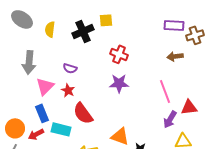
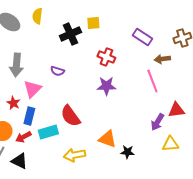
purple rectangle: (174, 25) -> (142, 37), moved, turned 30
yellow semicircle: (50, 29) -> (37, 16), moved
red star: (68, 90) -> (13, 103), moved
pink line: (165, 91) -> (152, 81), moved
blue rectangle: (42, 113) -> (29, 116), turned 36
cyan rectangle: (61, 129) -> (48, 132), turned -30

